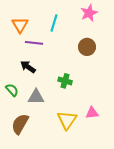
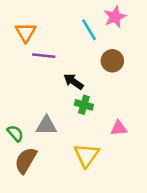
cyan line: (54, 23) -> (89, 30), moved, turned -48
black arrow: (28, 67) -> (74, 82), moved
green semicircle: (12, 90) -> (15, 133), moved
pink triangle: (92, 113) -> (119, 128), moved

